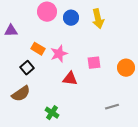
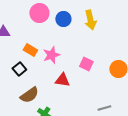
pink square: (94, 63) -> (86, 64), turned 32
brown semicircle: (21, 94) -> (29, 95), moved

